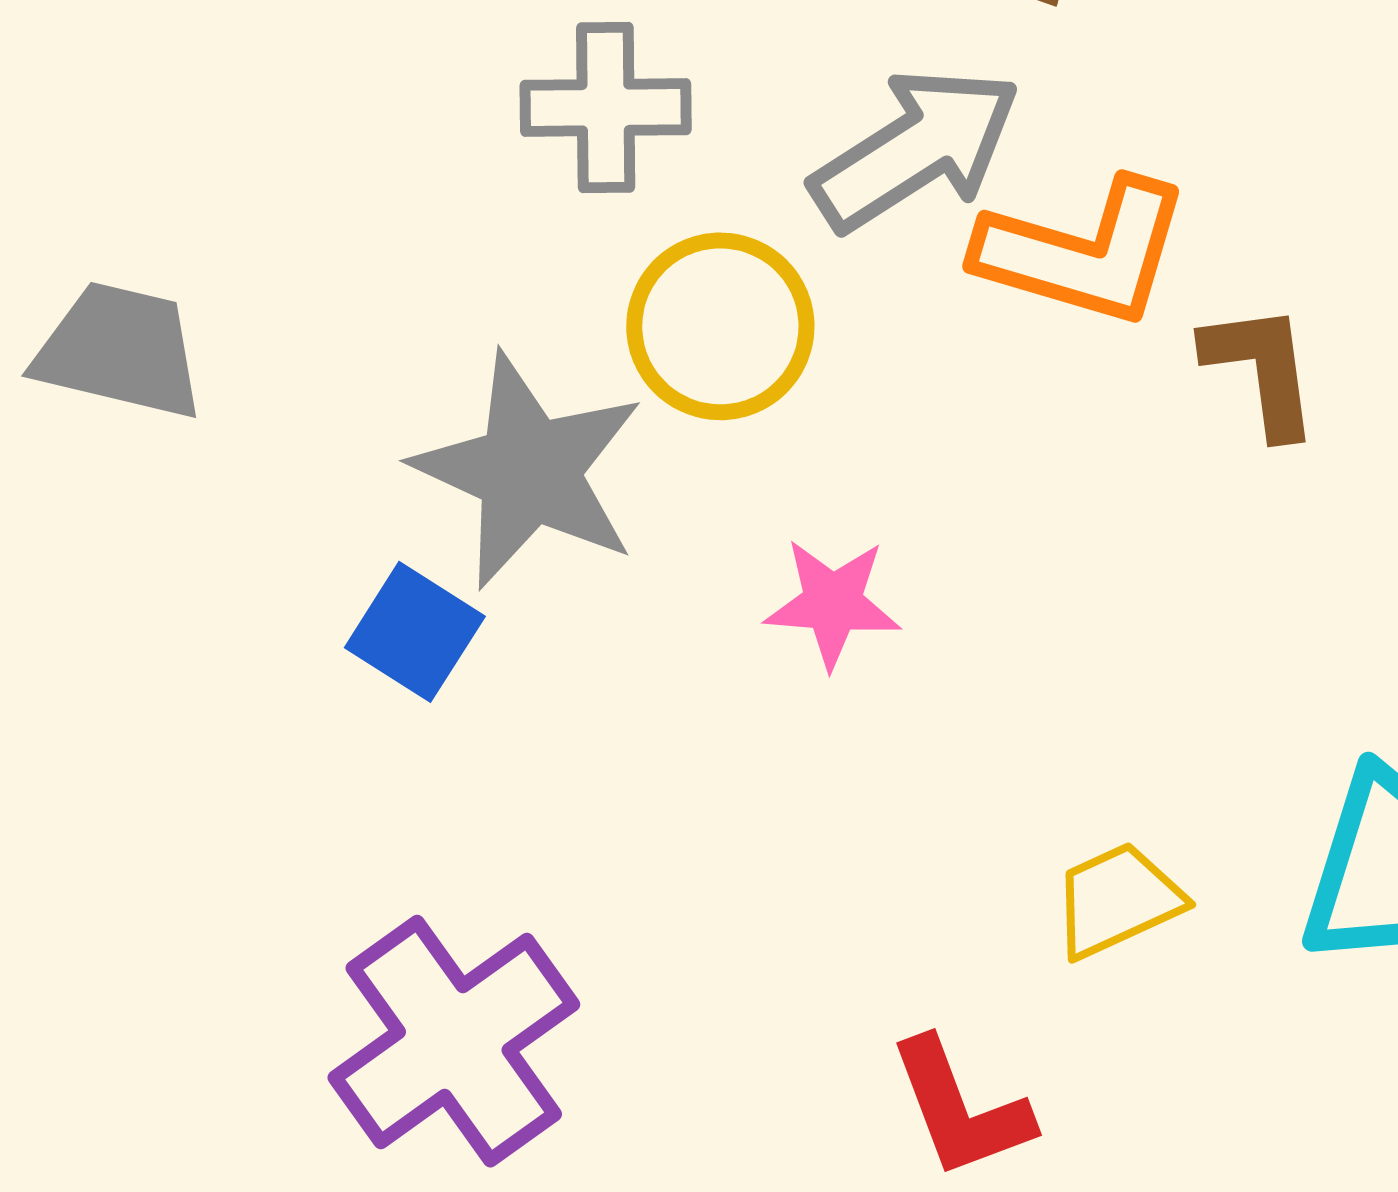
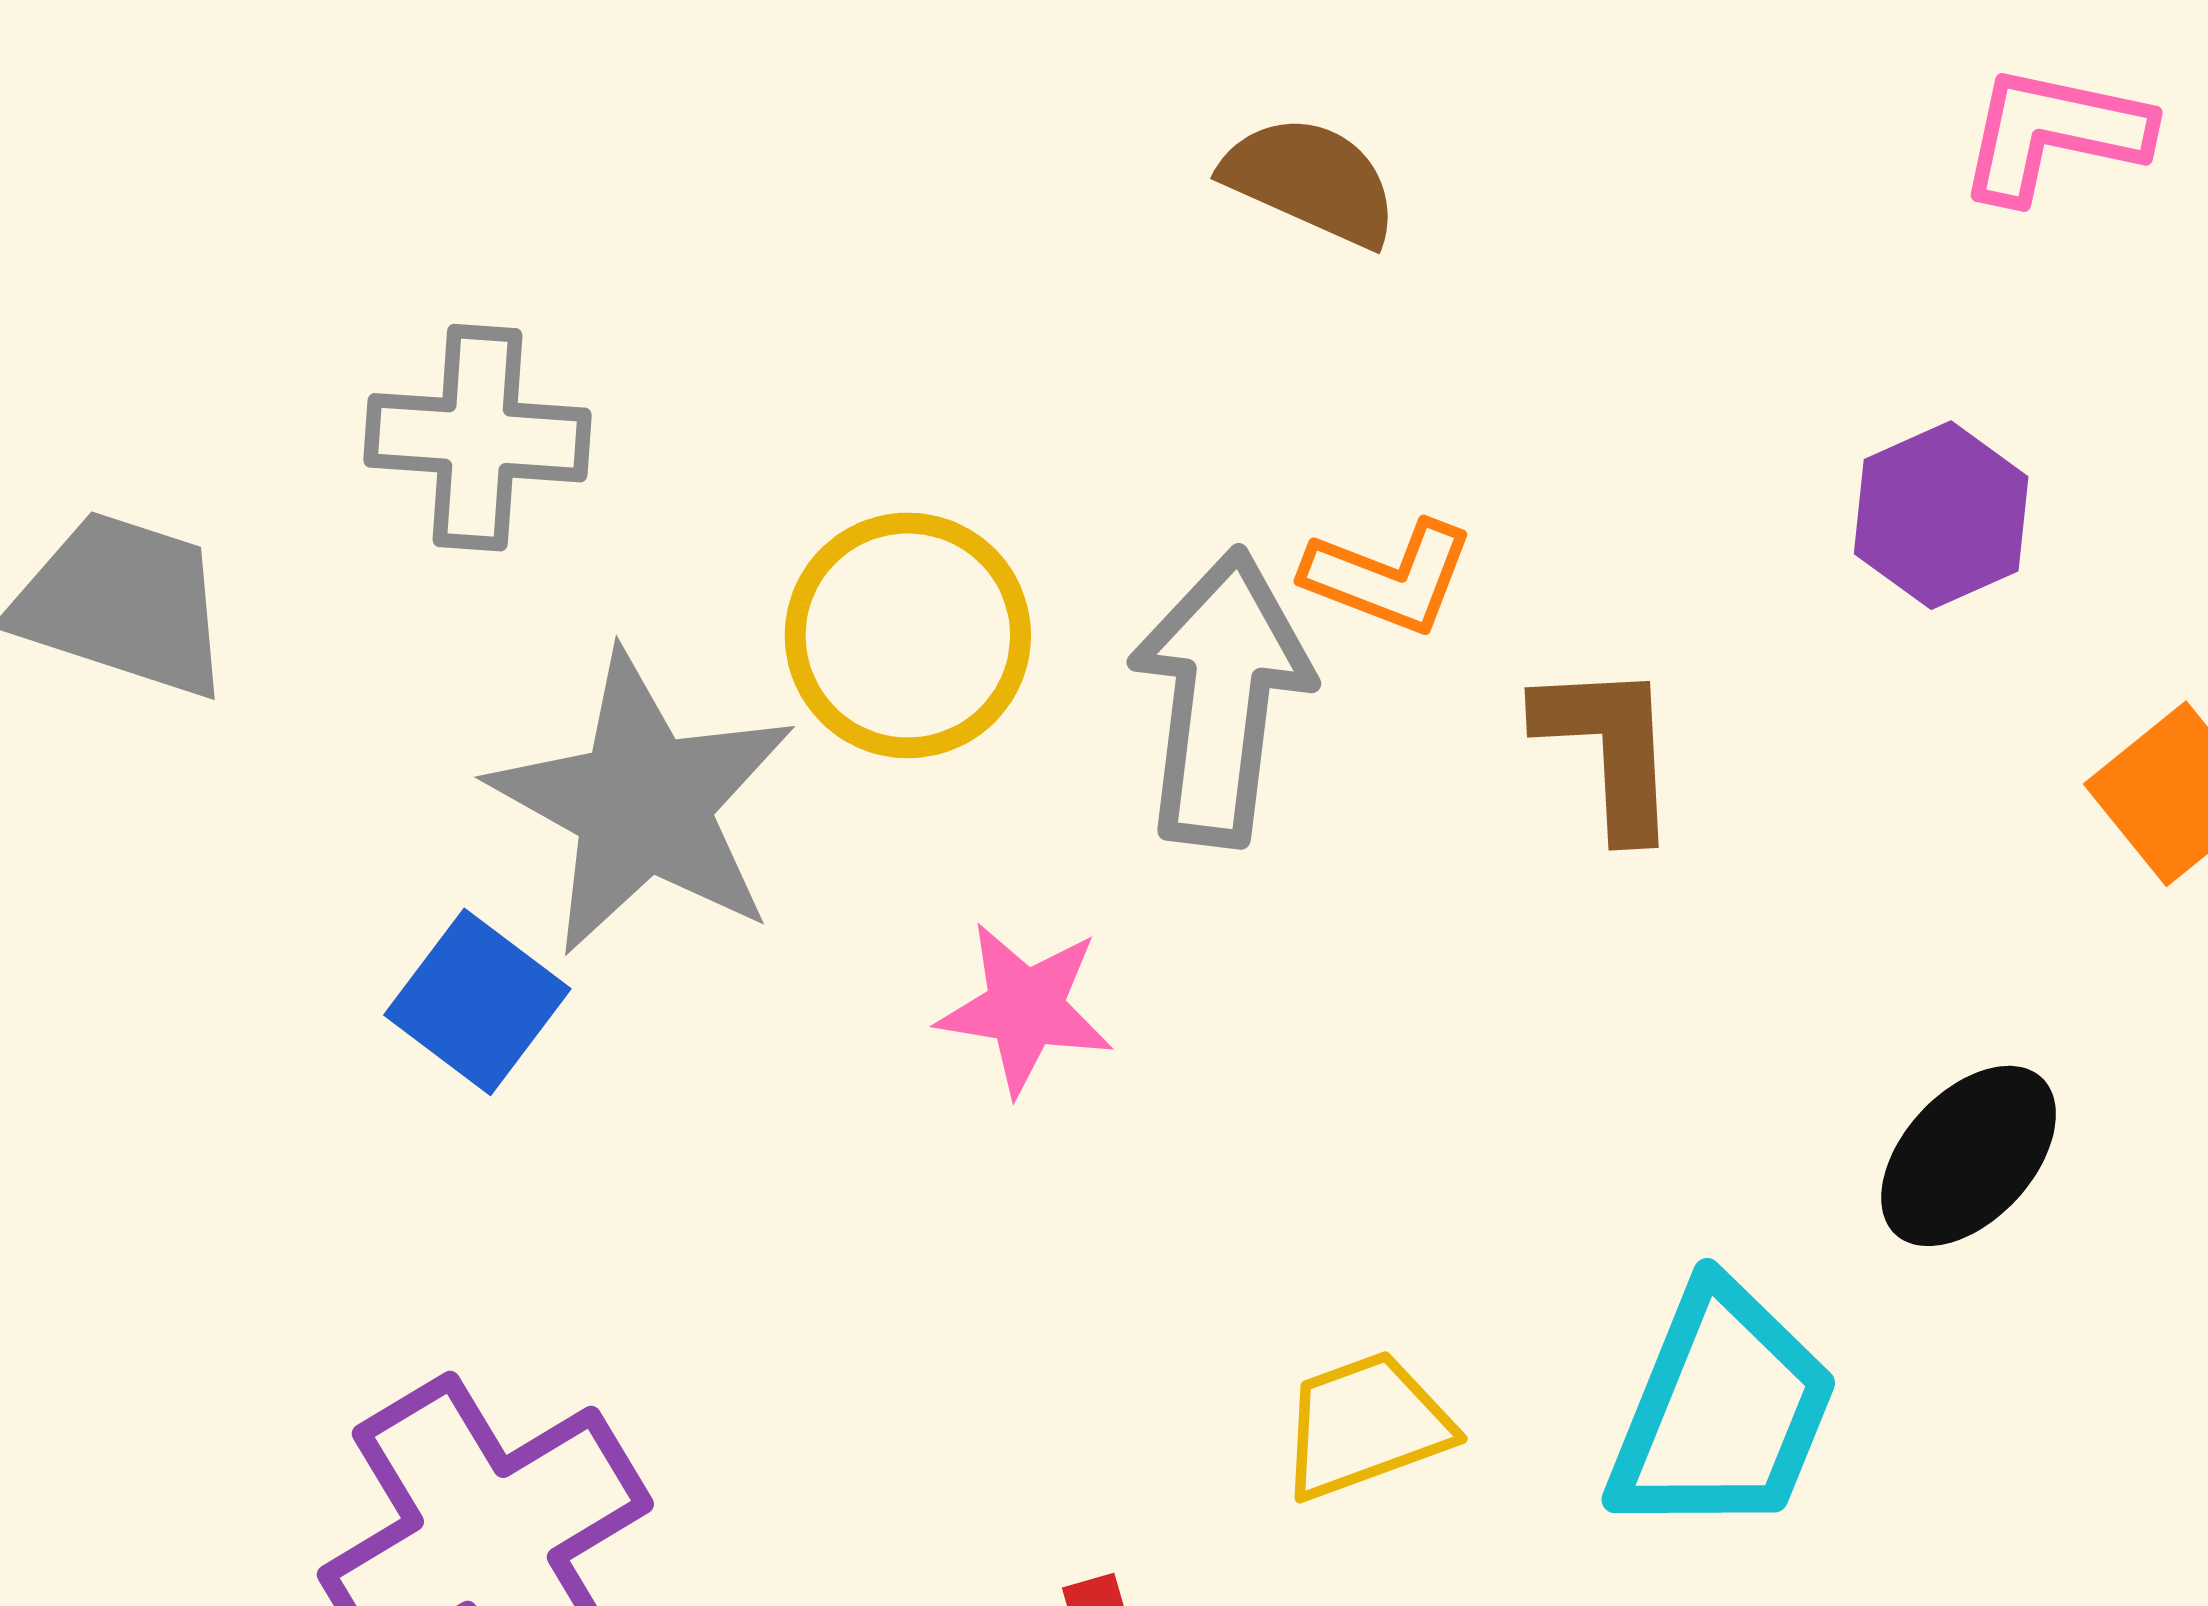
gray cross: (606, 107) -> (477, 438), moved
gray arrow: (916, 149) -> (1221, 697), moved, turned -55
orange L-shape: (1083, 252) -> (1389, 577), size x0.6

